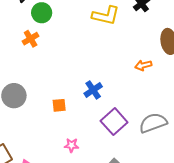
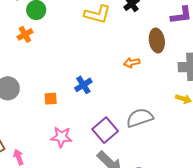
purple square: (114, 122) -> (105, 130), moved
pink star: (72, 145) -> (61, 137), size x1.5

